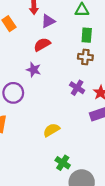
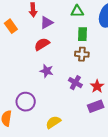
purple star: (34, 70) -> (47, 71), moved
purple circle: (13, 93) -> (26, 102), moved

